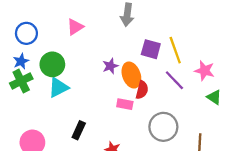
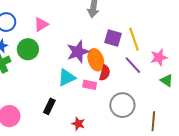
pink triangle: (75, 27) -> (41, 24), moved
purple star: (110, 66) -> (78, 52), size x1.6
pink star: (204, 71) -> (159, 57), turned -30
cyan triangle: (58, 88) -> (67, 78), moved

